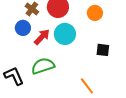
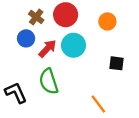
green semicircle: (43, 66) -> (49, 81), turned -90

